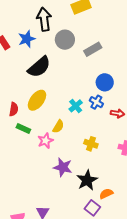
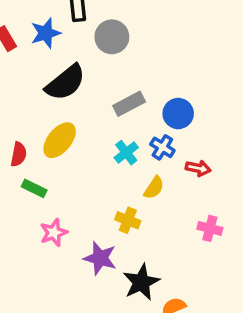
gray rectangle: (93, 49) -> (129, 104), moved
yellow semicircle: (58, 126) -> (154, 188), moved
pink star: (45, 141) -> (54, 233), moved
yellow cross: (91, 144) -> (128, 220), moved

